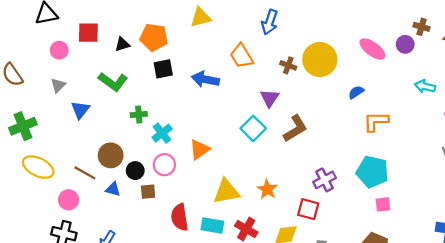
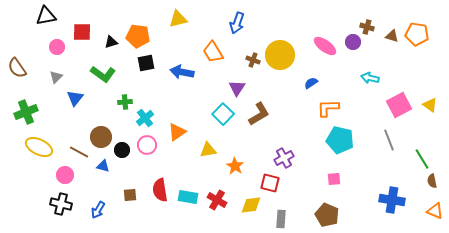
cyan pentagon: (372, 172) -> (340, 140), moved
brown square: (148, 192) -> (130, 195), moved
yellow triangle: (226, 192) -> (208, 150), moved, size x0.7

